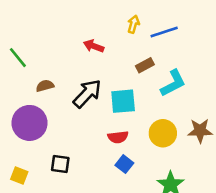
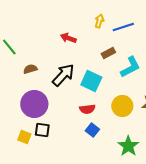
cyan square: (123, 101) -> (91, 81), turned 30
purple circle: (29, 123) -> (34, 104), moved
yellow square: (19, 176) -> (24, 137), moved

